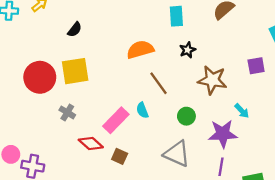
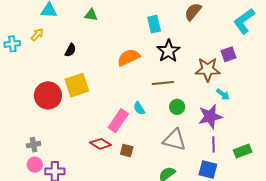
black star: (188, 50) -> (168, 51), size x1.6
brown star: (212, 80) -> (208, 69), moved
brown line: (159, 83) -> (163, 83), moved, turned -50
gray cross: (67, 112) -> (34, 145), moved, turned -32

